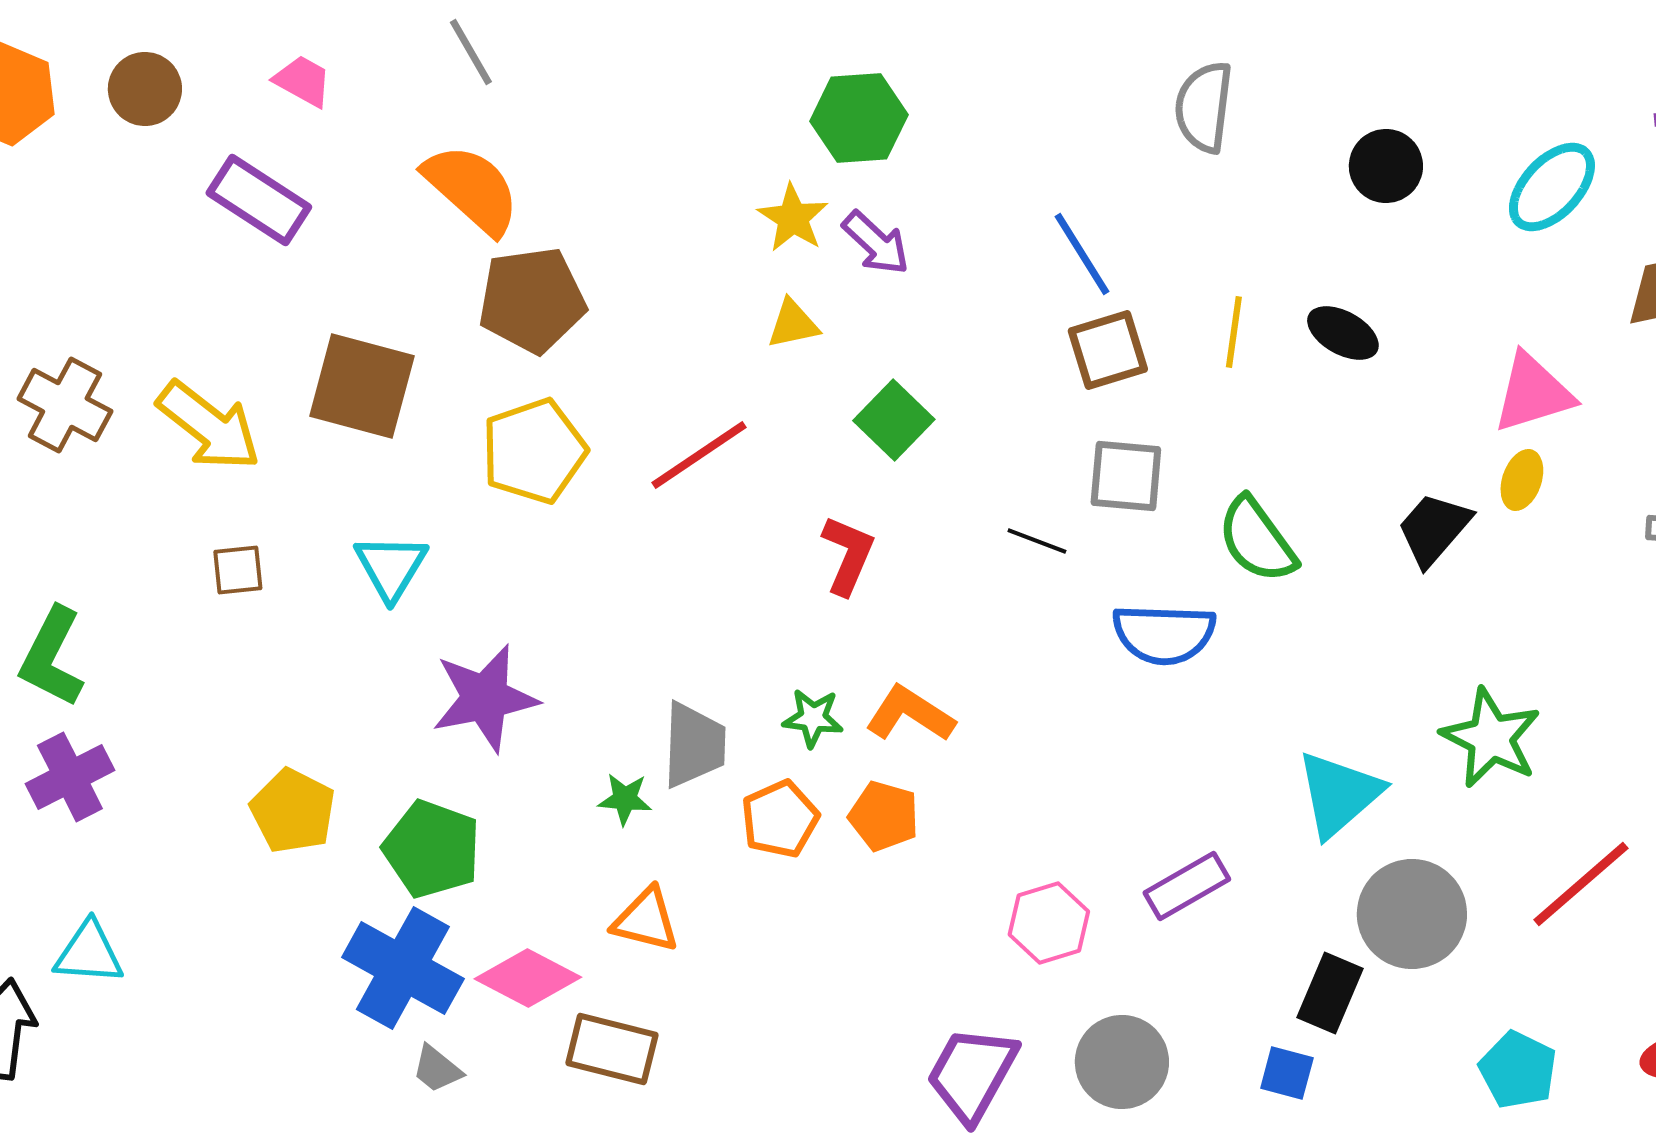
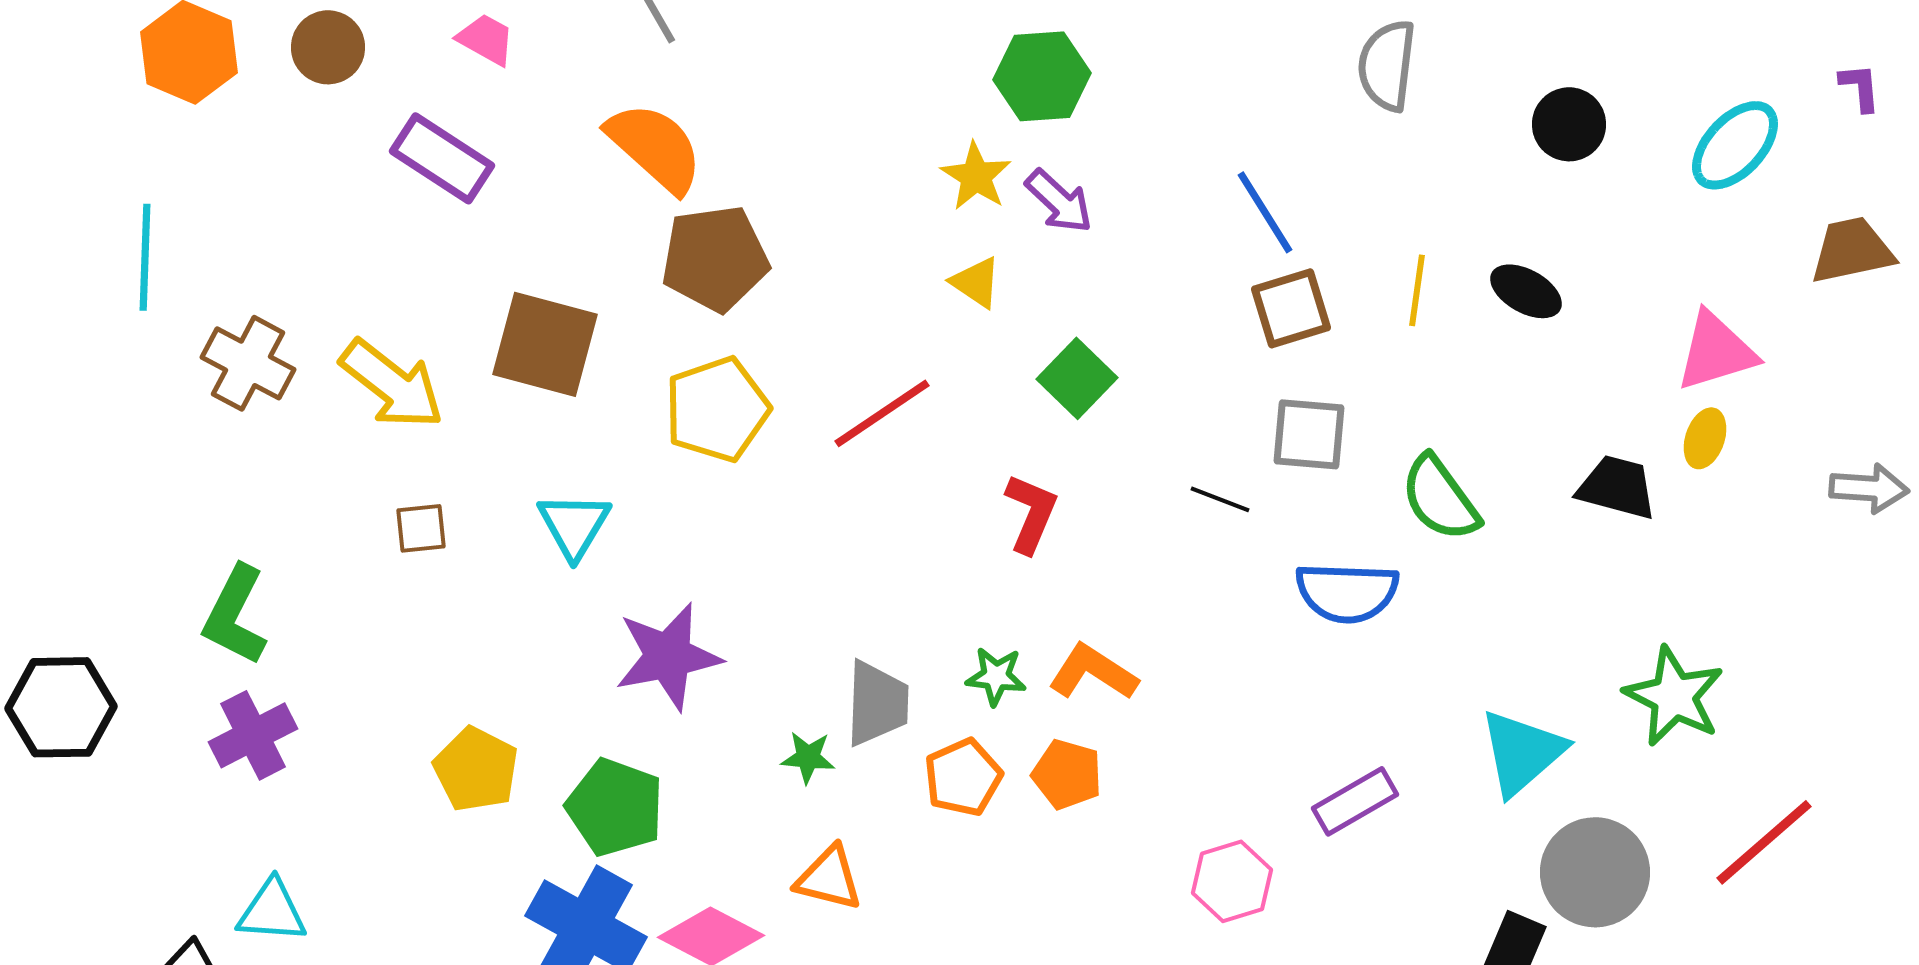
yellow triangle: (793, 324) -> (976, 282), turned 46
black trapezoid: (1434, 529) -> (1617, 487), turned 64
purple rectangle: (1187, 886) -> (1355, 801), moved

